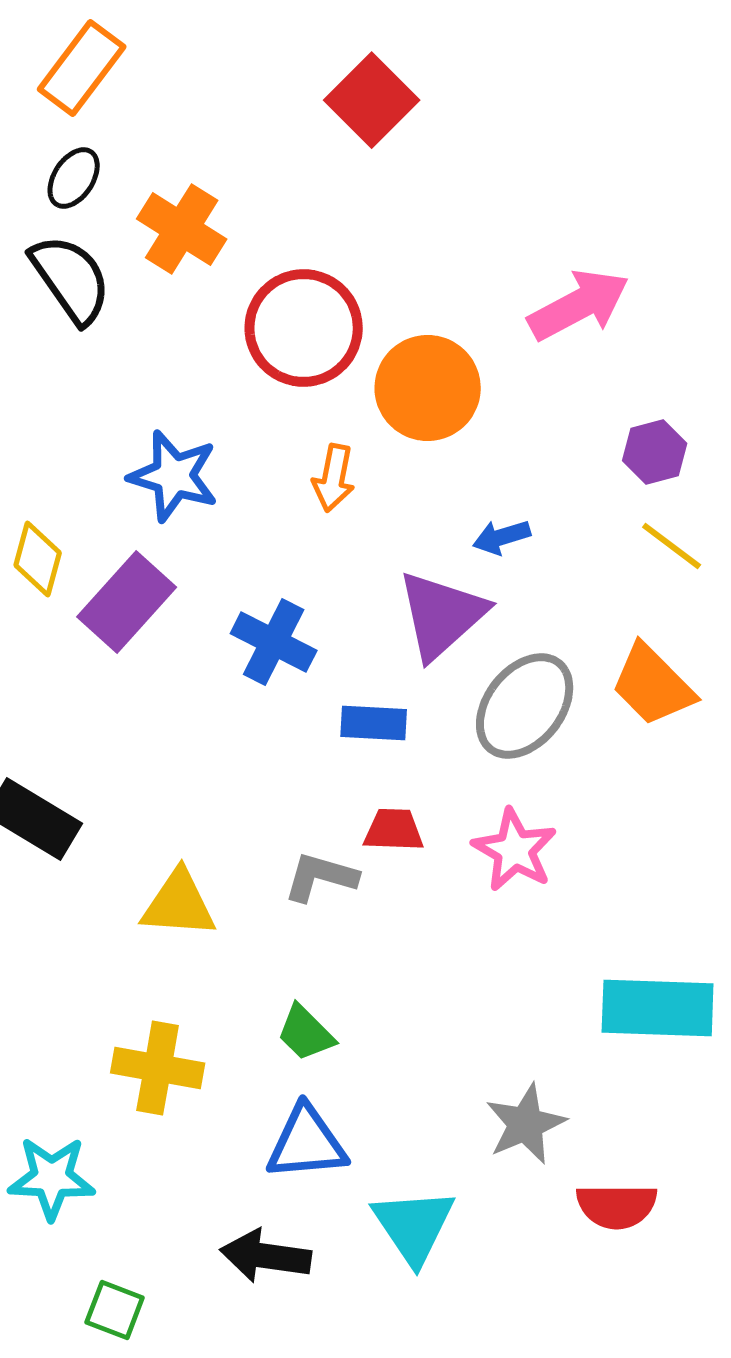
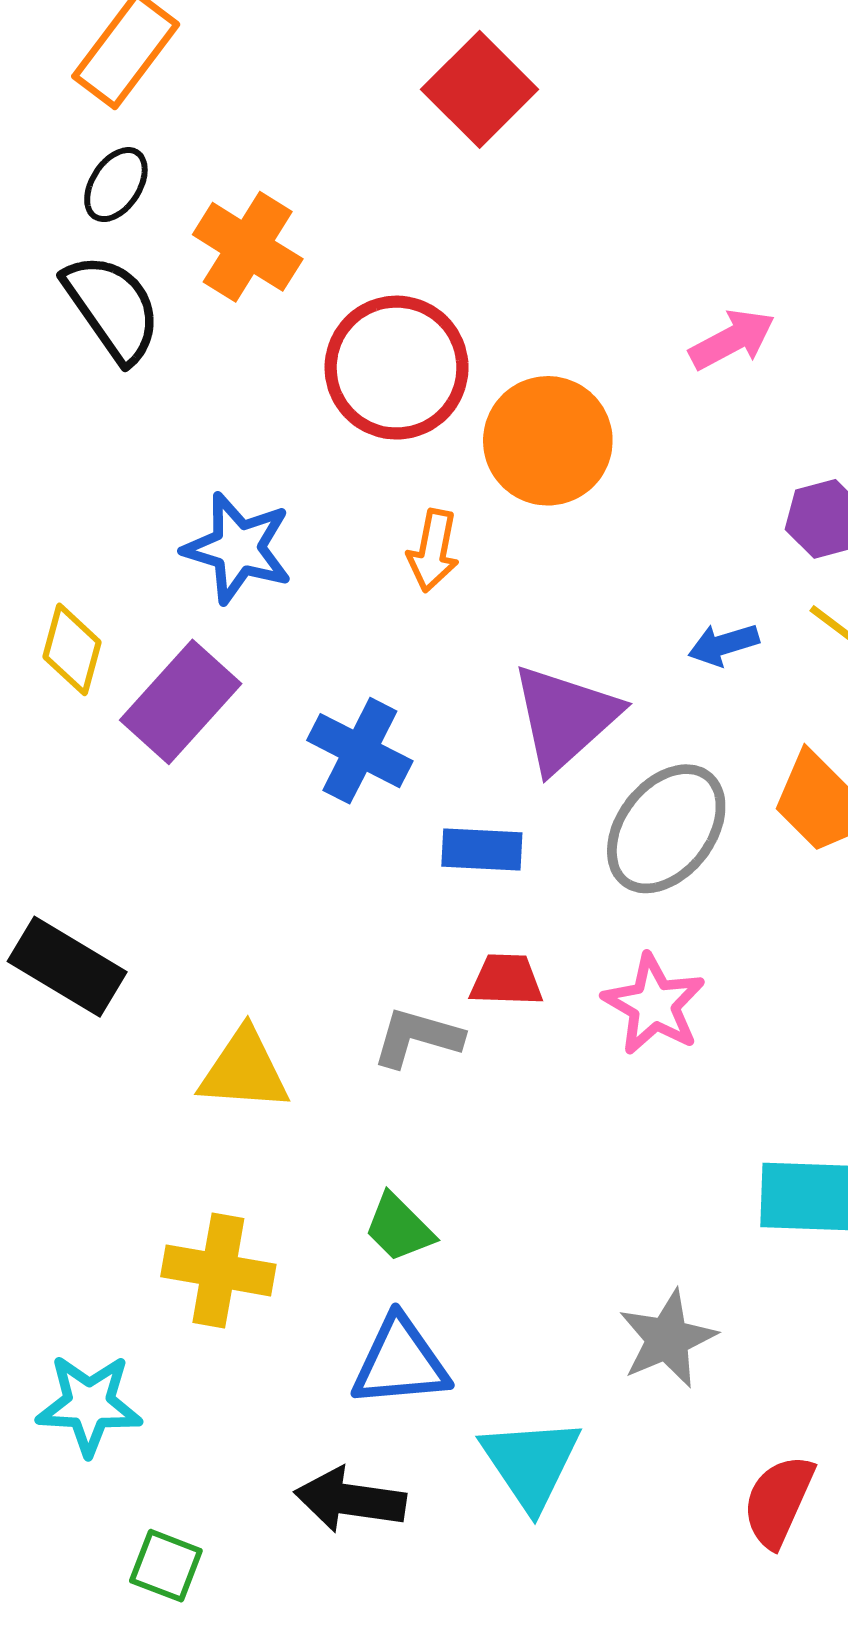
pink arrow: (579, 305) -> (732, 340), size x0.7
blue arrow: (502, 537) -> (724, 645), moved
red semicircle: (617, 1206) -> (778, 1501), moved, turned 114

